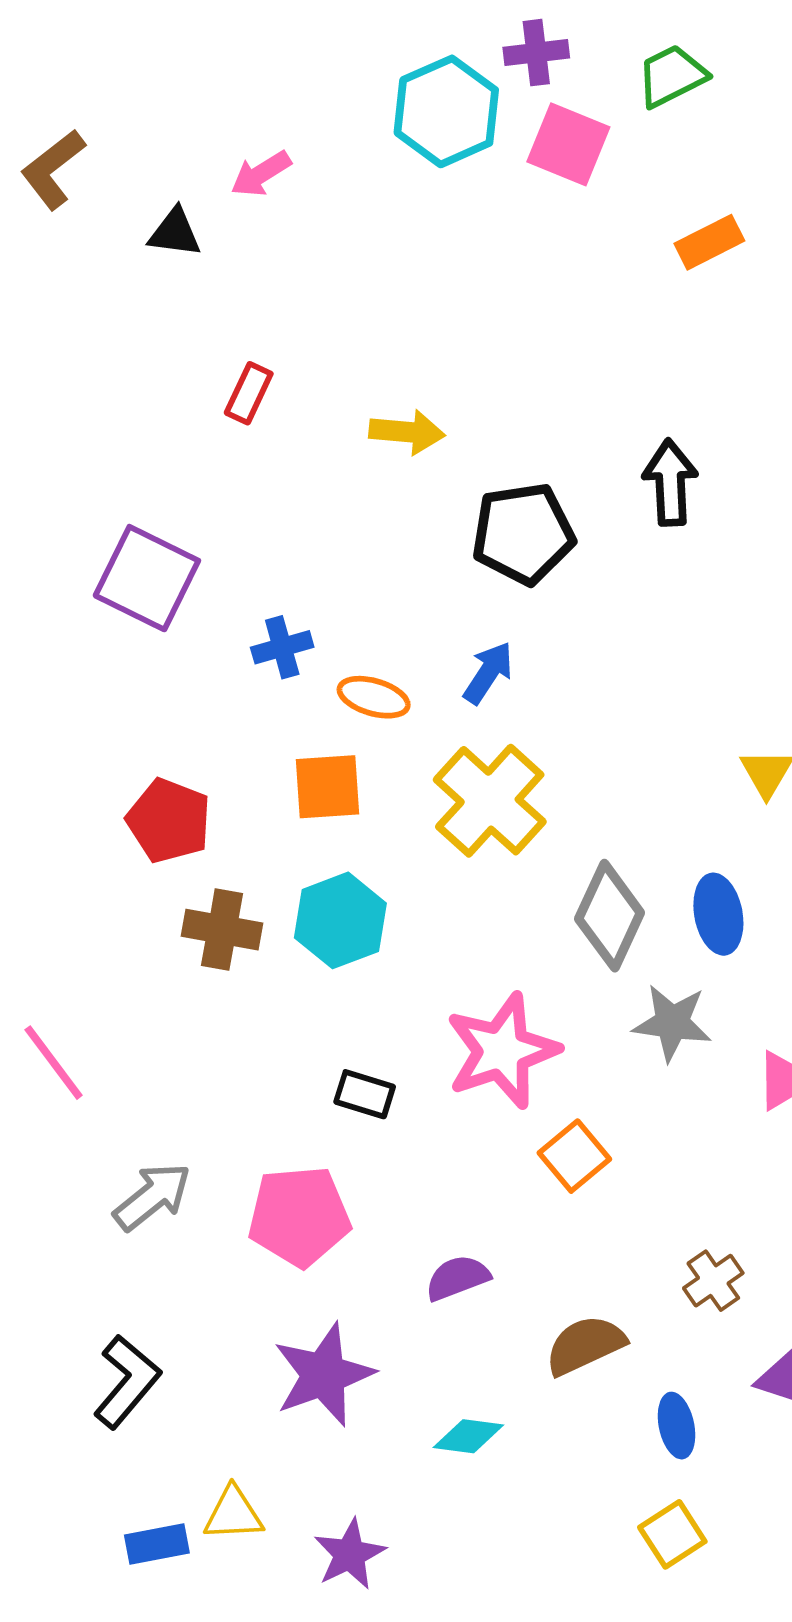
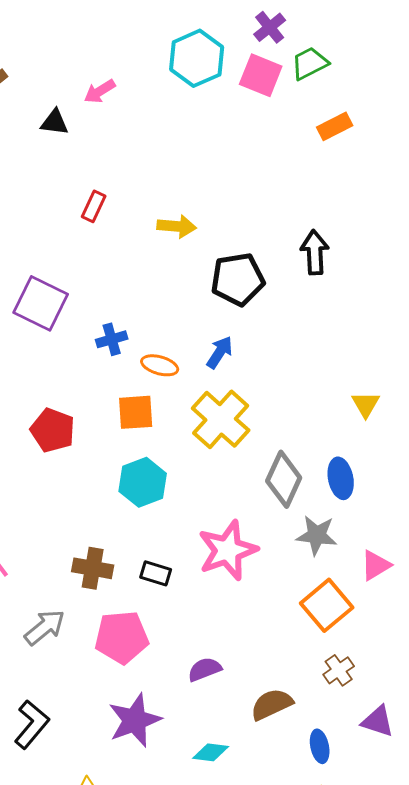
purple cross: (536, 53) -> (270, 27), moved, turned -32
green trapezoid: (672, 76) -> (310, 63), moved
brown cross: (222, 930) -> (93, 568), moved
orange square: (574, 1156) -> (327, 605), moved, size x1.4

